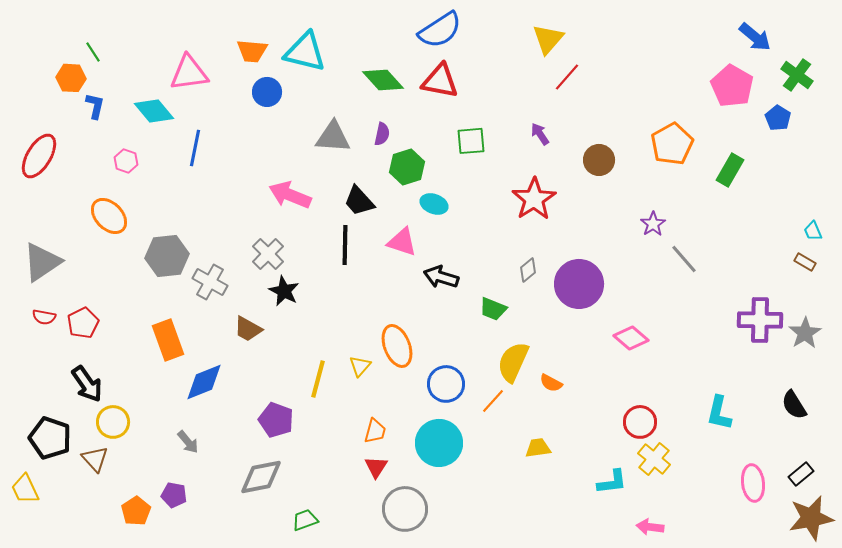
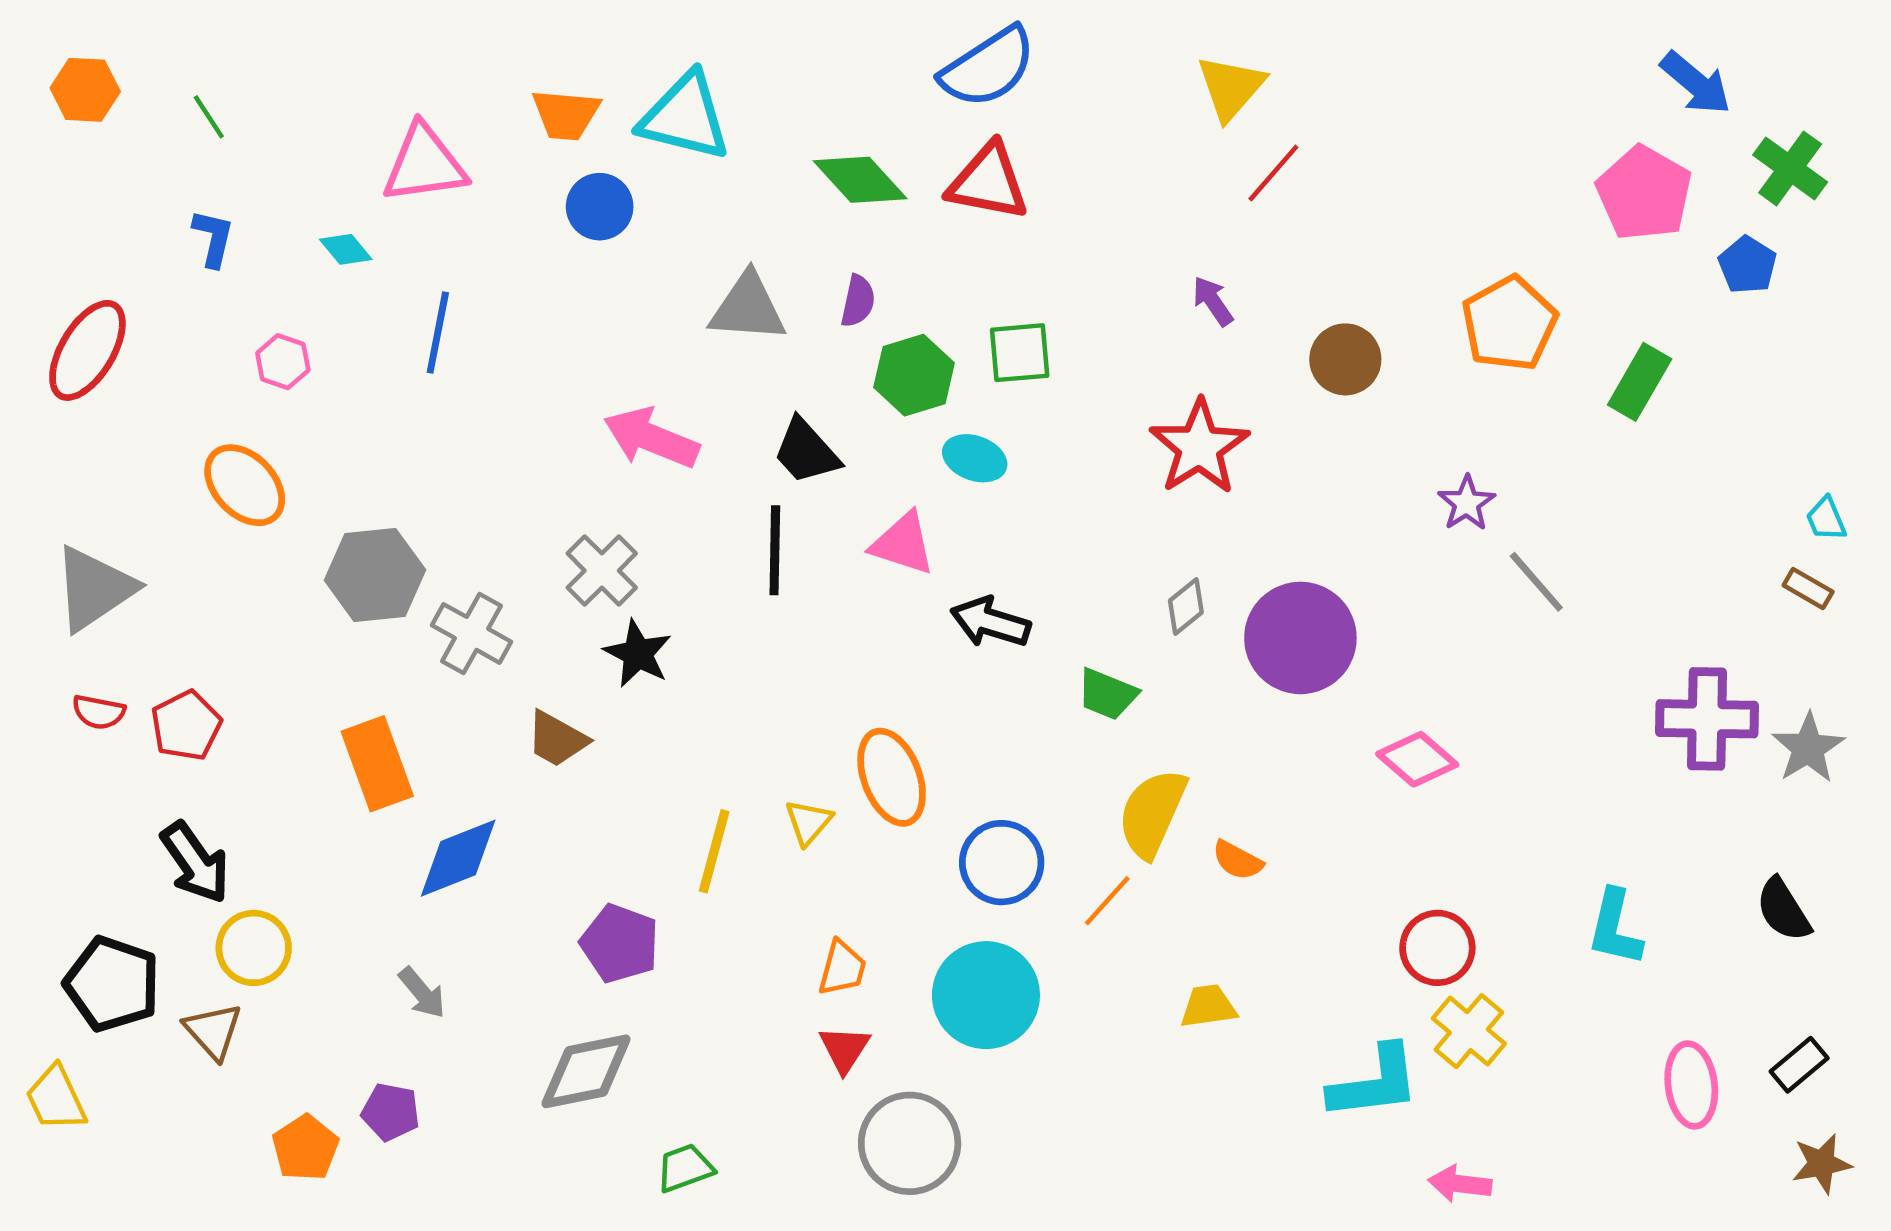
orange hexagon: (71, 78) -> (85, 90), moved
cyan diamond: (154, 111) -> (346, 249), size x0.6
green square: (471, 141) -> (1020, 353), moved
cyan L-shape: (612, 482) -> (1375, 1083), size x1.4
brown star: (811, 518) -> (1822, 1164), size x0.6

